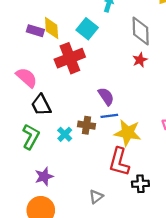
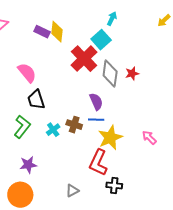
cyan square: (87, 29) -> (101, 40), moved
gray diamond: (141, 31) -> (110, 74), moved
red cross: (70, 58) -> (84, 59), moved, turned -32
yellow star: (128, 133) -> (110, 138), turned 30

